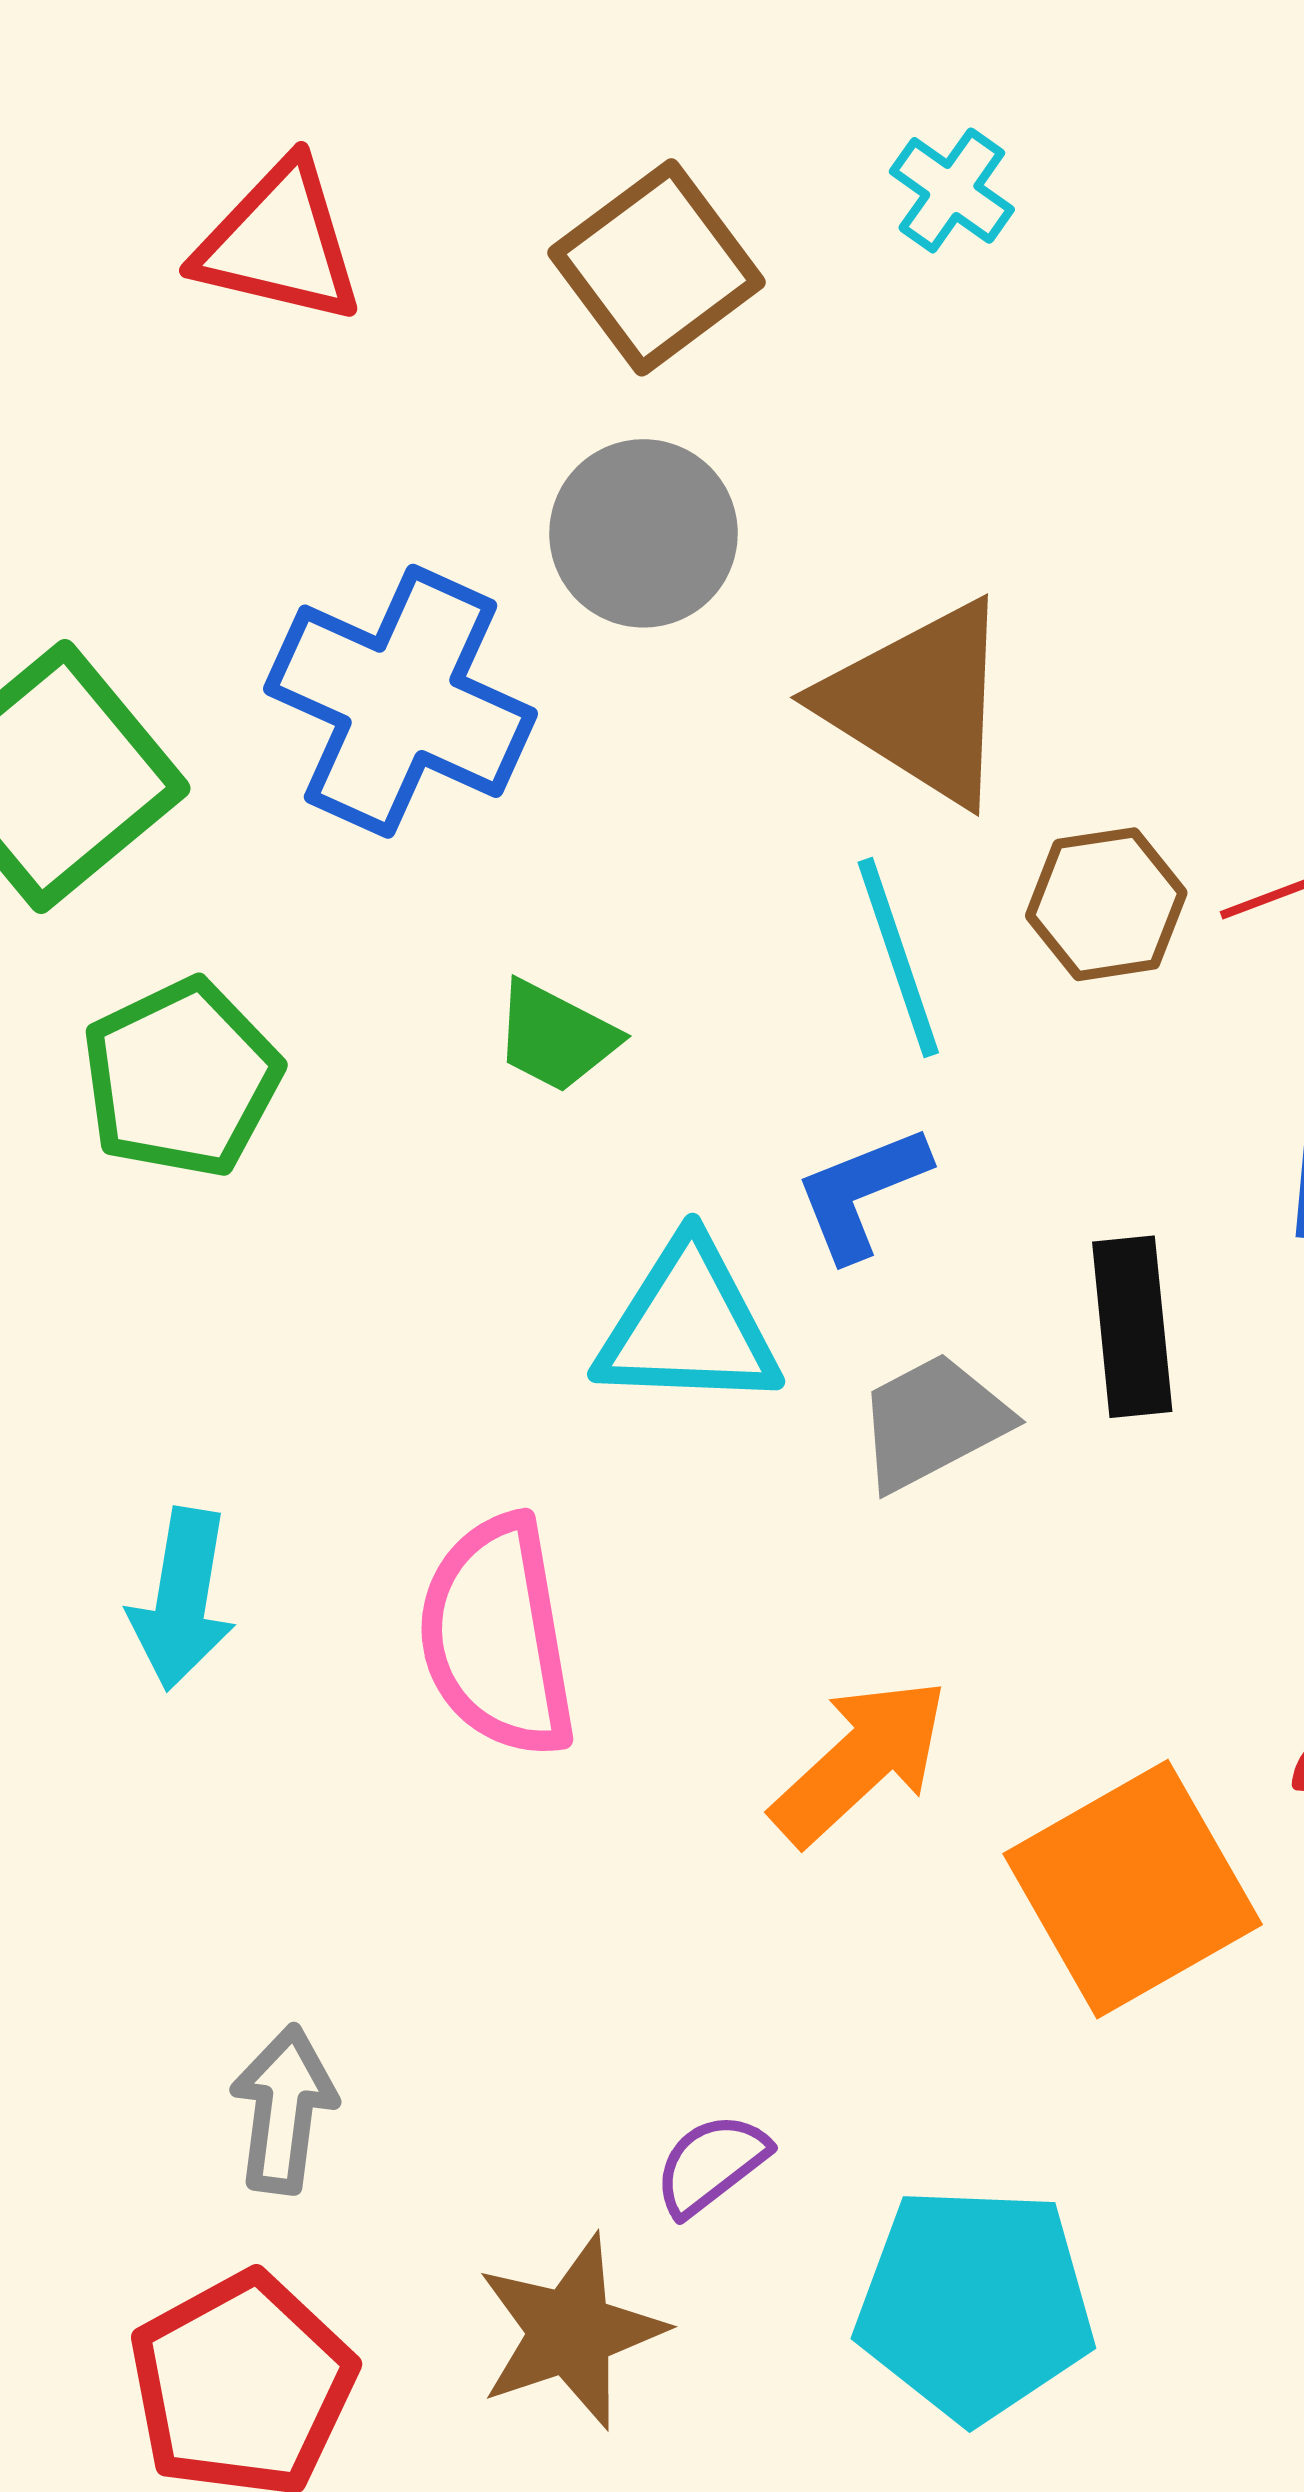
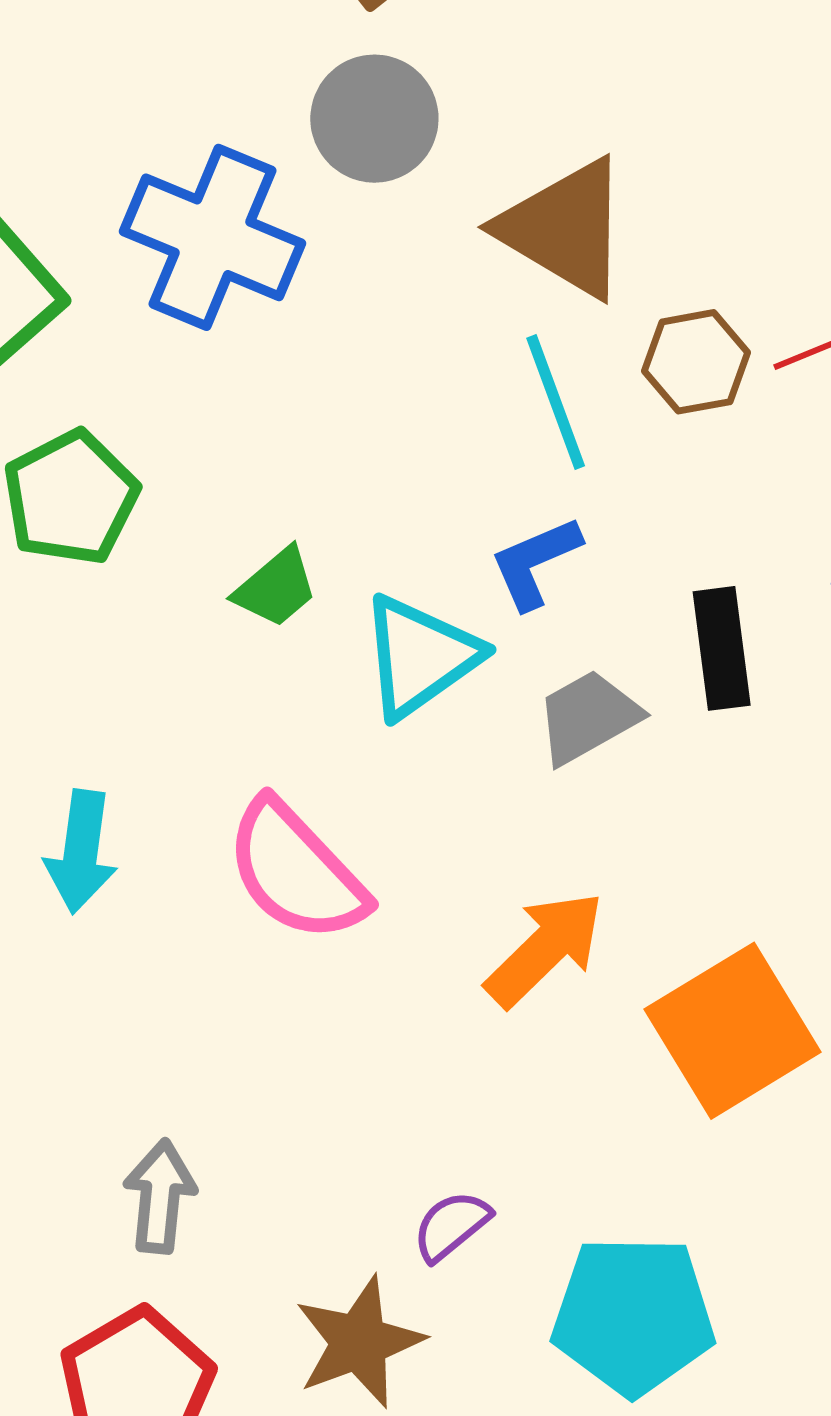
green trapezoid: (556, 1037) -> (276, 588), moved, turned -66
cyan triangle: (688, 1326) -> (420, 656), turned -36
pink semicircle: (497, 1637) -> (296, 871), turned -32

